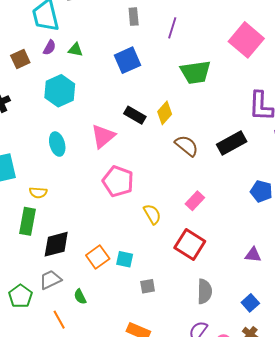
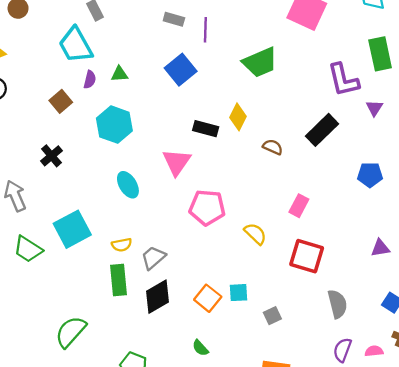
gray rectangle: (134, 17) -> (174, 19), turned -54
purple line: (172, 28) -> (205, 30), moved
brown semicircle: (187, 146) -> (273, 147), size x0.7
gray trapezoid: (50, 280) -> (153, 258), moved

